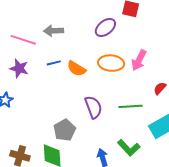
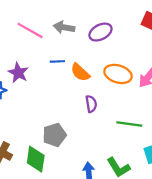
purple ellipse: (105, 27) -> (100, 32), moved
purple star: (19, 68) -> (18, 73), moved
purple semicircle: (93, 107) -> (91, 104), moved, size x0.7

